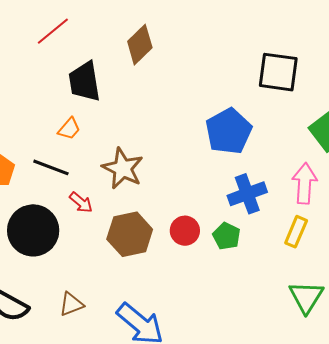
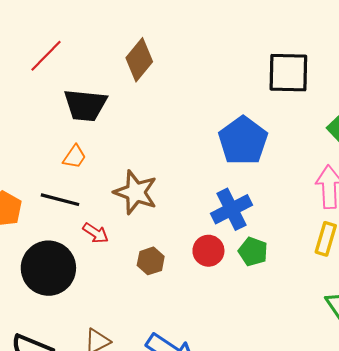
black trapezoid: (85, 82) -> (85, 105), turned -69
blue cross: (247, 194) -> (231, 209), moved
brown hexagon: (130, 234) -> (151, 261), size x0.6

